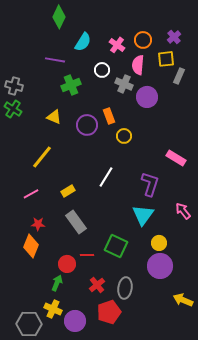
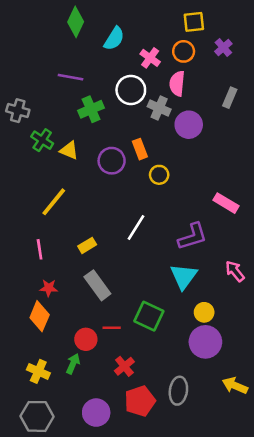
cyan semicircle: (83, 42) -> (114, 39), moved
yellow square: (166, 59) -> (194, 22), moved
white circle: (102, 70) -> (131, 90), size x1.5
green cross: (13, 109) -> (42, 140), moved
purple L-shape: (150, 184) -> (193, 236), turned 55
pink line: (31, 194) -> (40, 249), turned -70
gray ellipse: (125, 288) -> (178, 391), moved
yellow cross: (53, 309) -> (38, 371), moved

